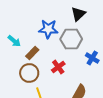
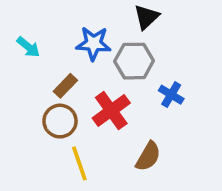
cyan arrow: (14, 41) -> (28, 47), moved
red cross: (58, 67) -> (111, 110), size x1.5

